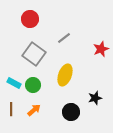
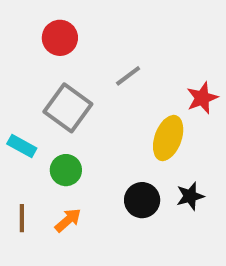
yellow ellipse: (65, 75) -> (168, 138), moved
cyan rectangle: (14, 83) -> (22, 146), moved
black circle: (71, 112) -> (142, 200), moved

